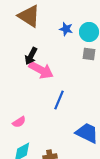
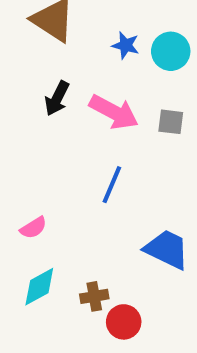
gray square: (89, 54) -> (171, 122), moved
pink arrow: (41, 70) -> (114, 112), moved

